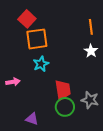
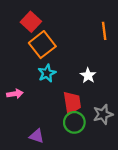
orange square: (37, 39) -> (42, 45), turned -30
white star: (91, 51) -> (88, 75), moved
gray star: (90, 100) -> (103, 114), turned -30

